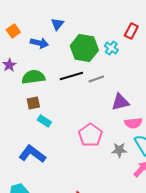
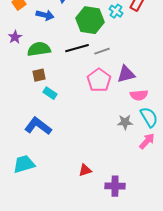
cyan cross: (111, 48) -> (116, 11), moved
pink pentagon: (90, 135) -> (99, 80), moved

